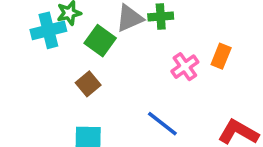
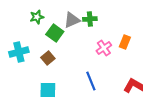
cyan cross: (48, 30) -> (19, 52), moved
blue line: (162, 124) -> (91, 81), turned 30

